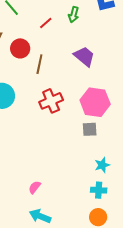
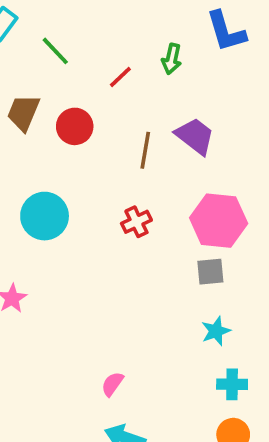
brown line: (39, 64) -> (145, 150), moved
red cross: (51, 101) -> (136, 222), size x0.7
cyan star: (102, 165) -> (216, 331), moved

